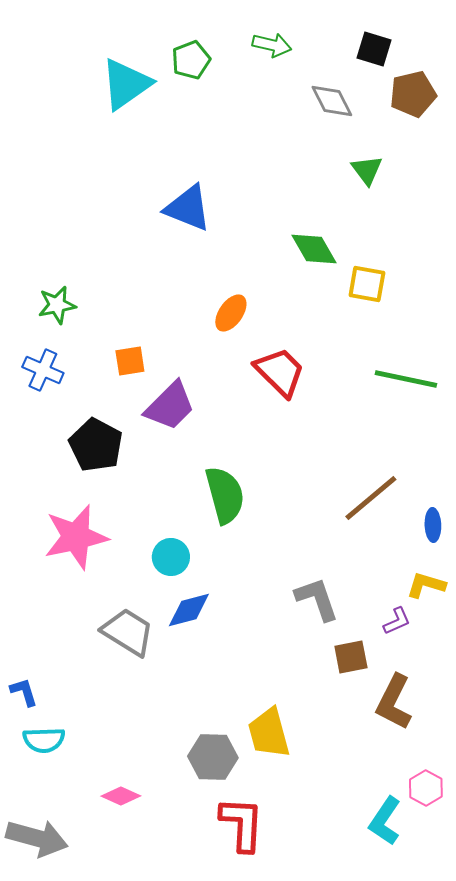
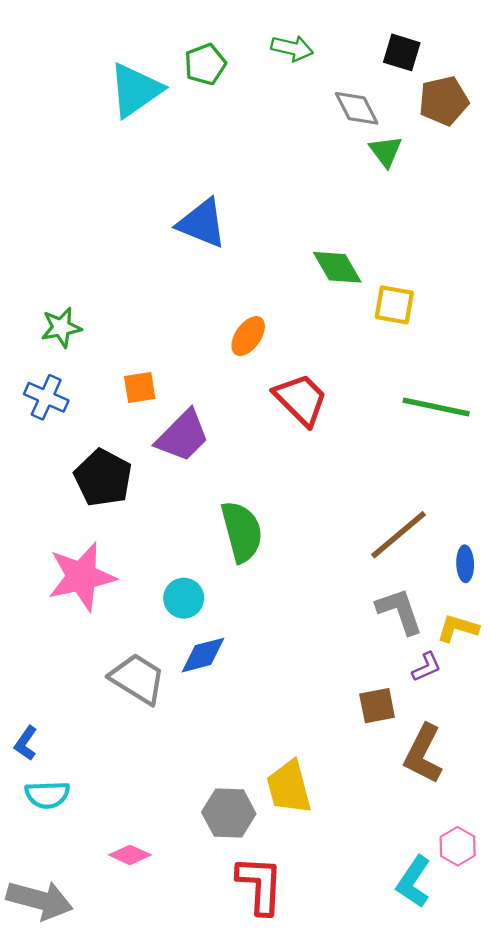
green triangle: (367, 170) -> (386, 151), moved
gray L-shape: (317, 599) -> (400, 611), moved
blue L-shape: (24, 692) -> (26, 743), turned -128

